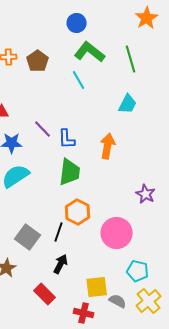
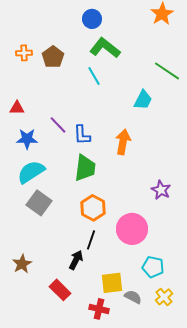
green line: (131, 59) -> (167, 71), moved, turned -40
black line: (59, 232) -> (91, 240), moved
gray square: (28, 237) -> (39, 203), moved
yellow cross: (149, 301) -> (164, 297), size x0.7

